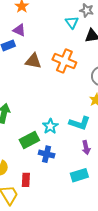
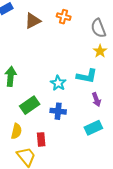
brown triangle: (33, 61) -> (33, 21), turned -30
orange cross: (64, 61) -> (64, 17), size x0.6
green rectangle: (29, 140) -> (30, 105), moved

